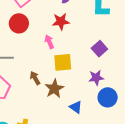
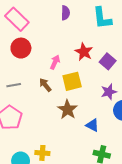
red star: (61, 21) -> (84, 52), moved, turned -30
pink arrow: (49, 42) -> (55, 62), turned 56
brown arrow: (35, 78) -> (45, 85), moved

